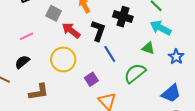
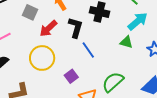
cyan arrow: (161, 28) -> (138, 21), turned 115
red arrow: (71, 30) -> (48, 29), turned -78
green semicircle: (135, 73) -> (113, 82), moved

